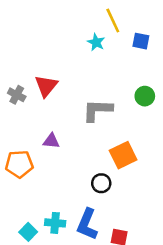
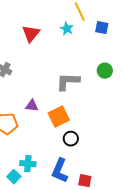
red triangle: (46, 86) -> (31, 34), moved
orange square: (123, 155) -> (59, 117), moved
cyan cross: (55, 223) -> (28, 164), moved

